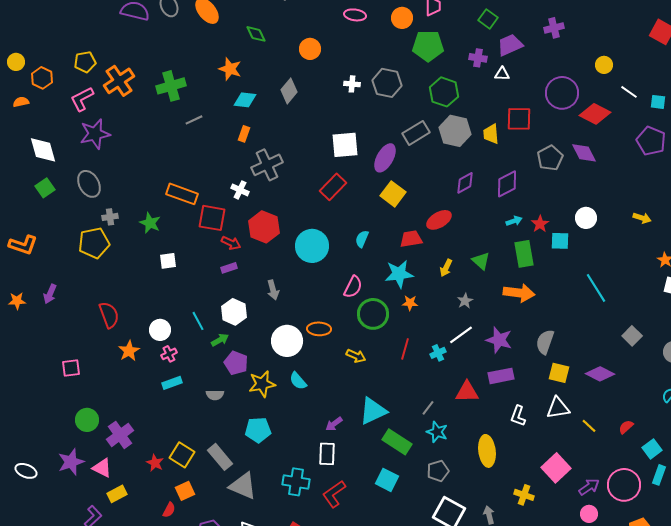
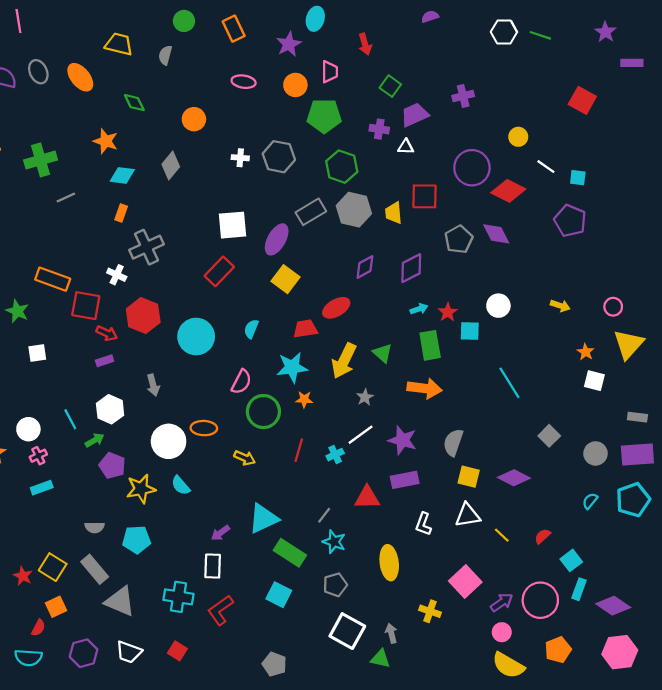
yellow arrow: (446, 268) -> (344, 361), size x1.8
gray semicircle: (215, 395) -> (95, 527), moved

